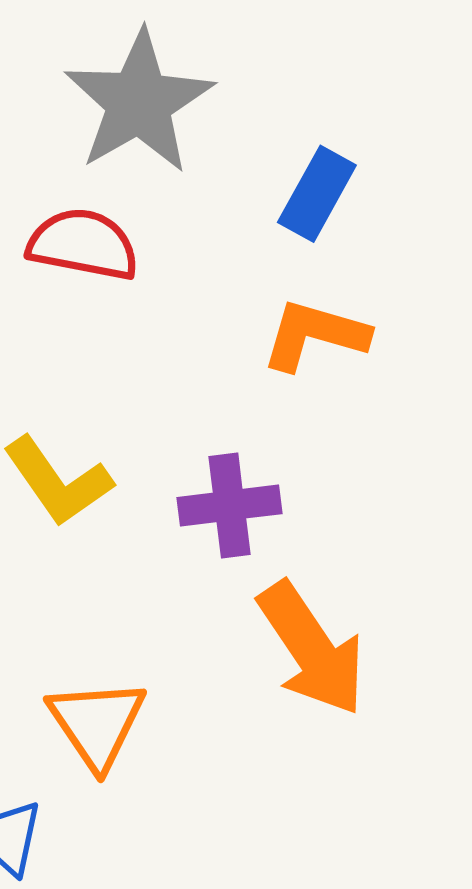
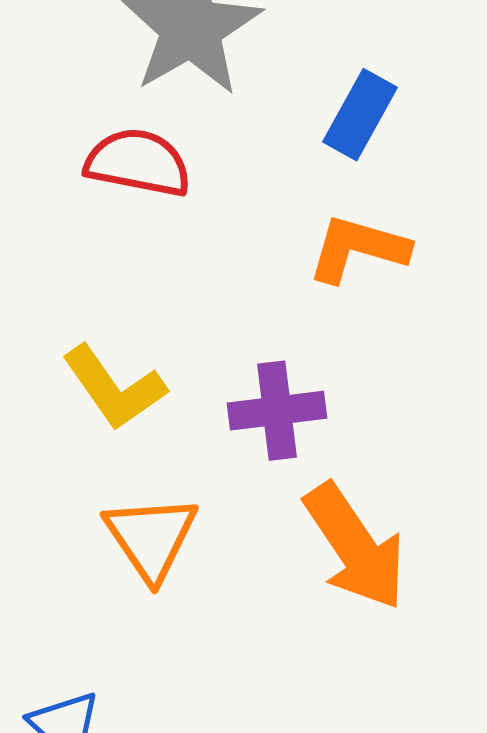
orange triangle: (97, 724) -> (151, 538), moved

